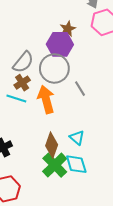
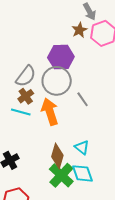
brown star: (68, 29) -> (79, 30), moved

